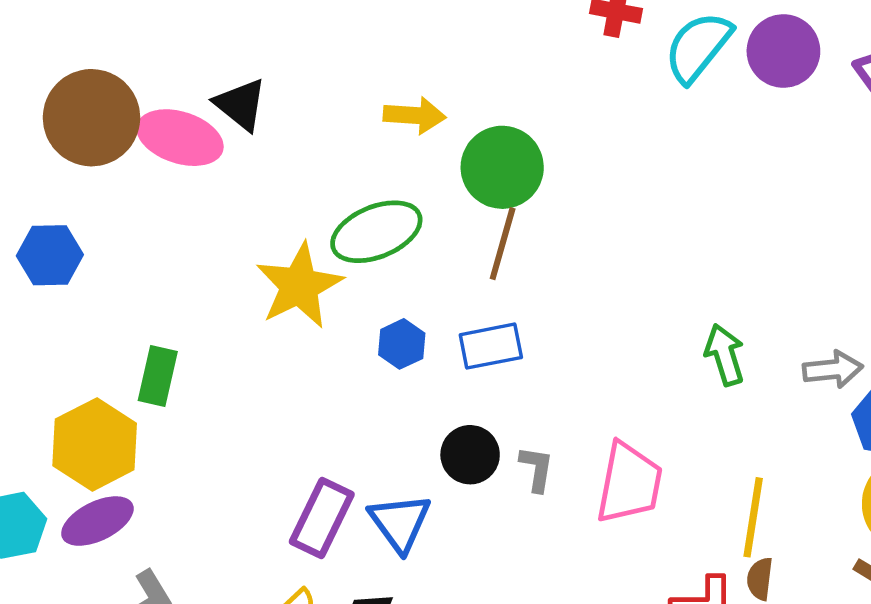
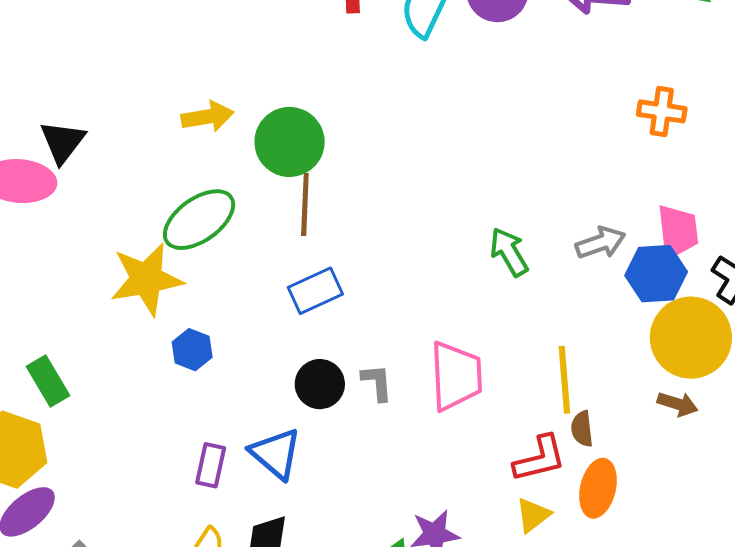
black triangle: (241, 105) -> (63, 142), turned 42
yellow star: (299, 286) -> (146, 279), turned 30
blue hexagon: (402, 344) -> (192, 350), moved
green rectangle: (158, 376) -> (48, 381), turned -30
purple rectangle: (322, 518) -> (211, 465), size x0.7

